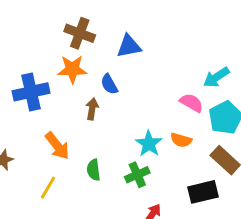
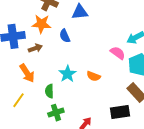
brown arrow: (92, 109) -> (35, 48), moved, turned 56
orange semicircle: (181, 140) -> (93, 76), moved
cyan star: (149, 144) -> (68, 74), moved
green cross: (137, 175) -> (56, 113), moved

